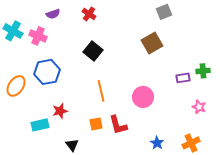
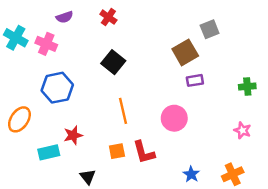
gray square: (164, 12) -> (210, 29), moved
purple rectangle: (183, 78) -> (195, 80), moved
orange ellipse: (16, 86) -> (19, 119), moved

